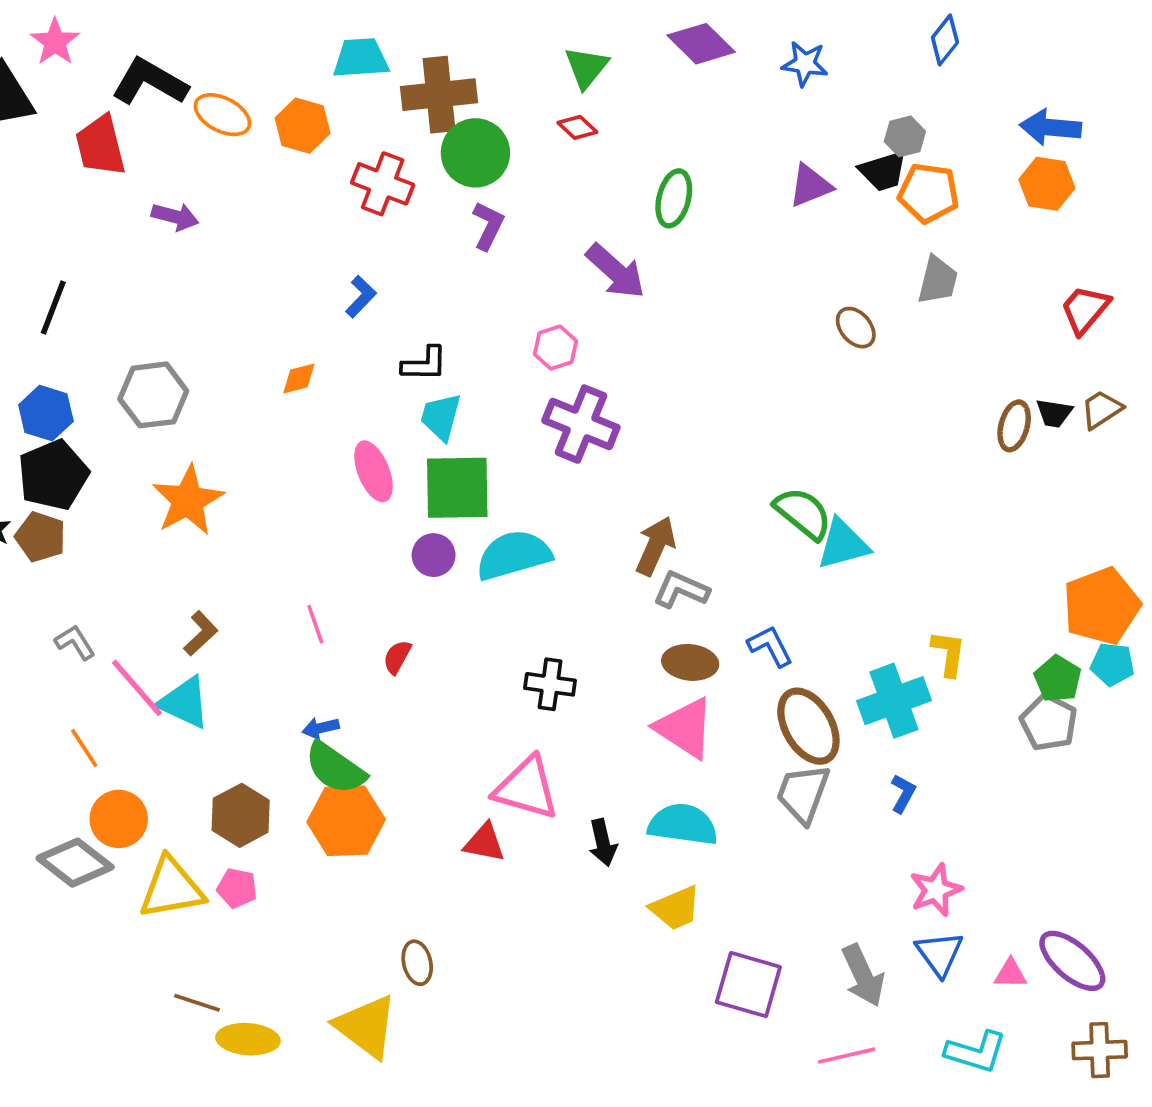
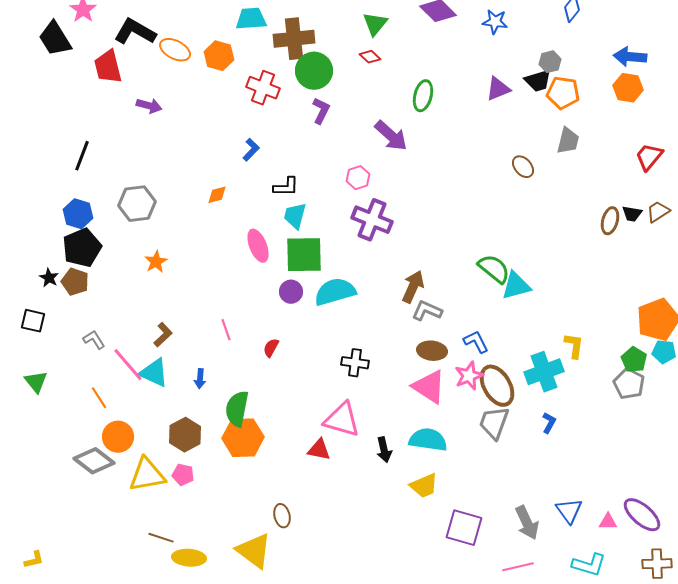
orange star: (188, 500) -> (156, 262), size x0.6
blue arrow: (321, 728) -> (200, 379), moved, turned -72
green semicircle: (335, 768) -> (237, 409), turned 66
pink star: (936, 890) -> (469, 376), moved

